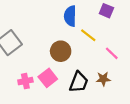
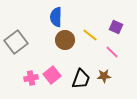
purple square: (106, 11) -> (116, 27), moved
blue semicircle: (70, 16) -> (56, 17), moved
brown circle: (61, 51) -> (65, 40), moved

